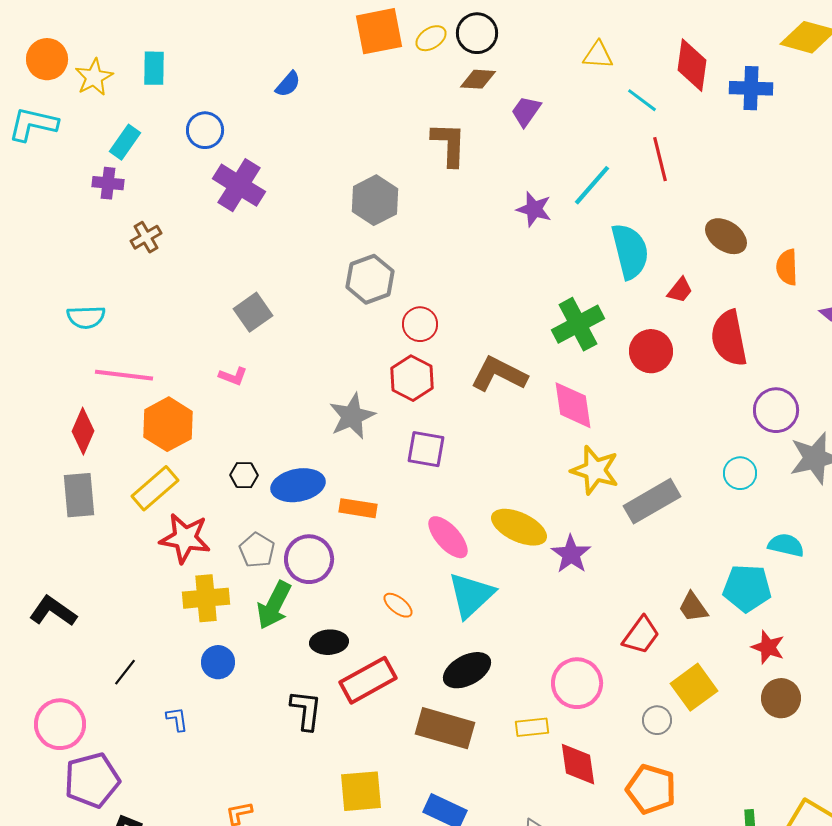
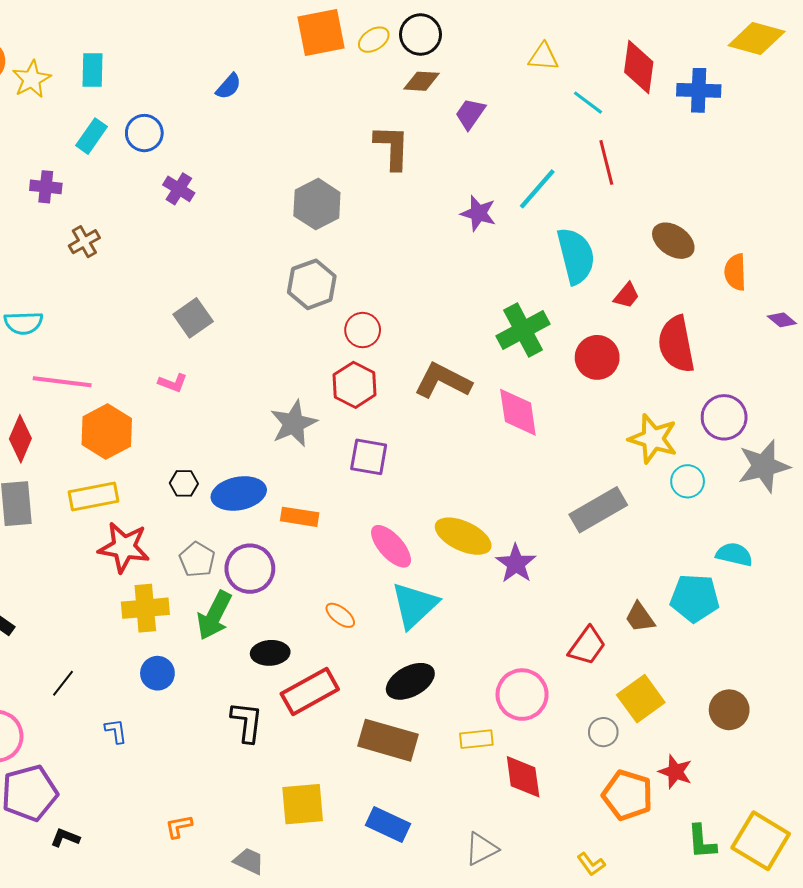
cyan rectangle: (125, 142) -> (91, 136), moved
purple cross: (239, 185) -> (179, 189), size x0.6
yellow star: (595, 470) -> (653, 439), moved
yellow rectangle: (155, 488) -> (94, 497), turned 30
red star: (768, 647) -> (675, 772), moved
orange pentagon: (651, 789) -> (628, 795), moved

